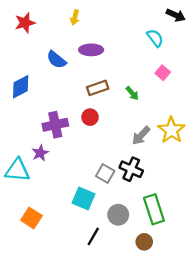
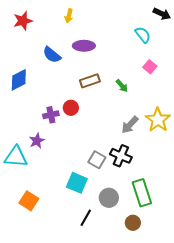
red circle: (90, 117) -> (71, 108), moved
purple cross: (55, 125) -> (51, 115), size x0.7

